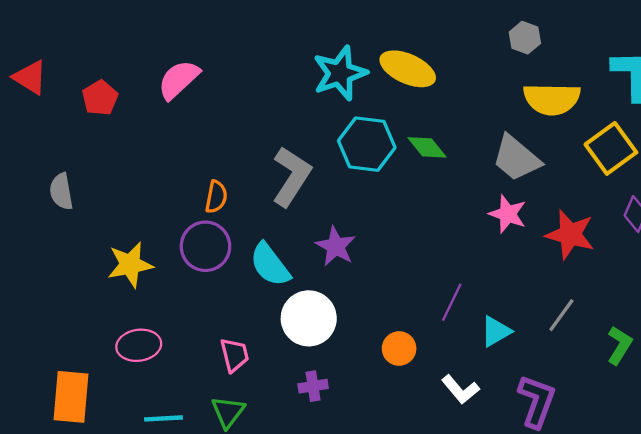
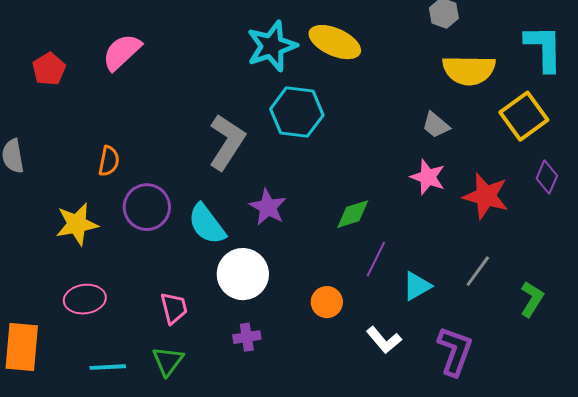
green diamond: (427, 147) -> (353, 214), moved, turned -69
gray trapezoid: (516, 158) -> (436, 125), size x0.6
orange semicircle: (216, 197) -> (109, 161), moved

